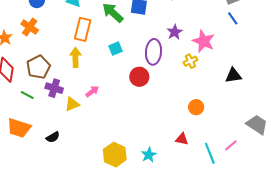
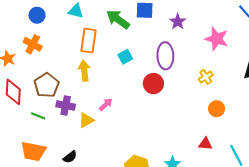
purple star: (175, 32) -> (178, 22), moved
yellow cross: (190, 61) -> (206, 77), moved

